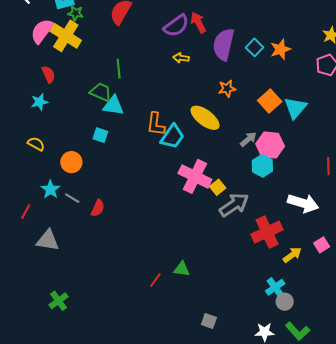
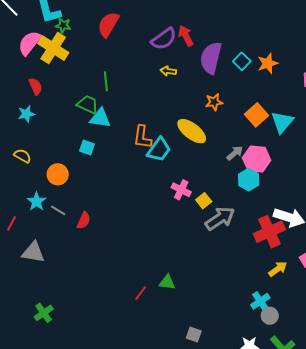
pink cross: (195, 176) -> (181, 190), size x0.6
red cross: (267, 232) -> (269, 232), moved

